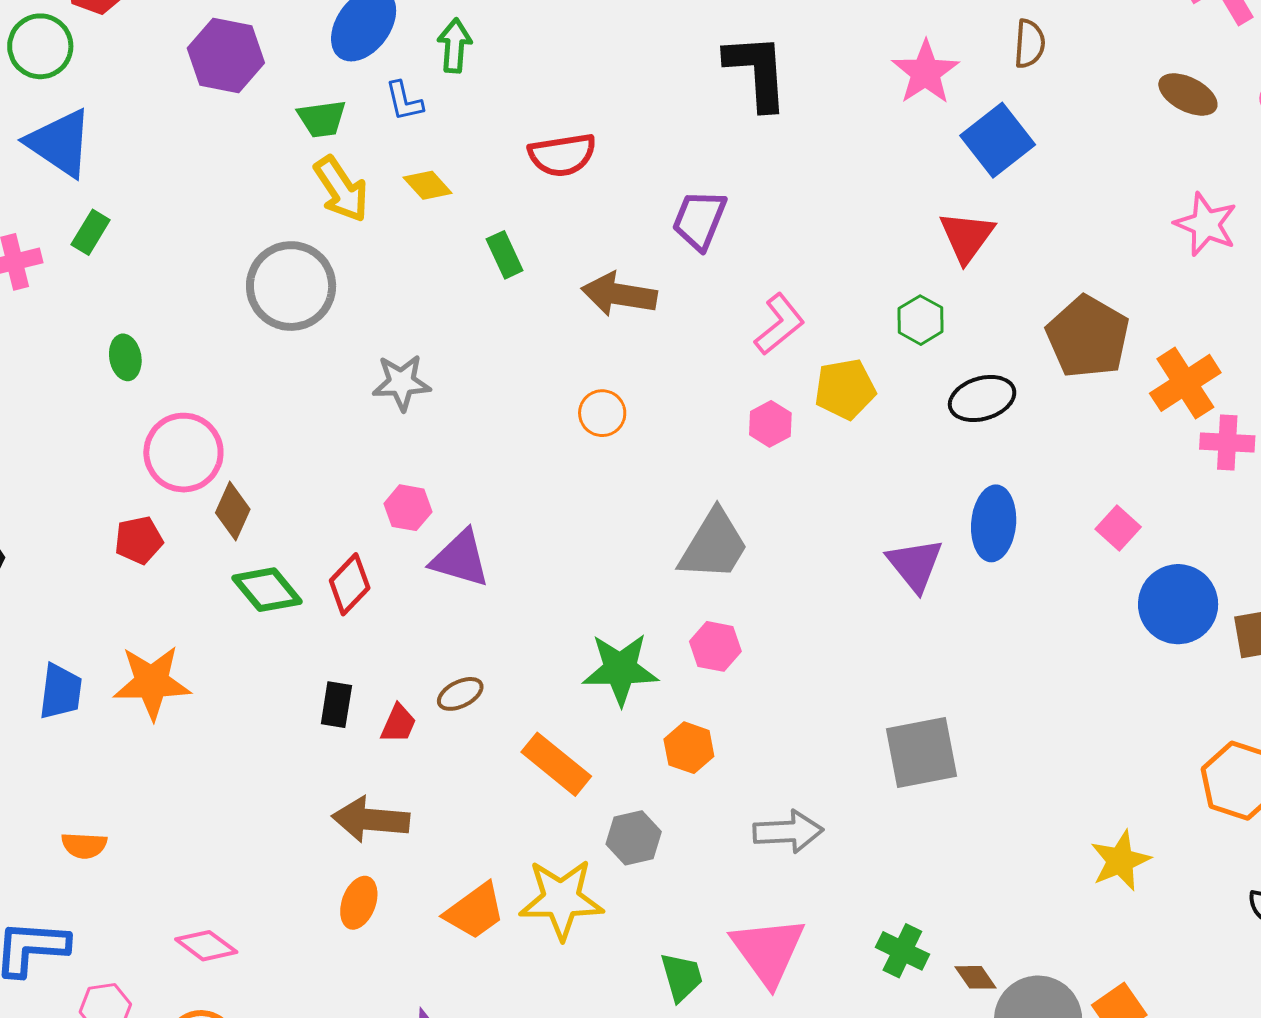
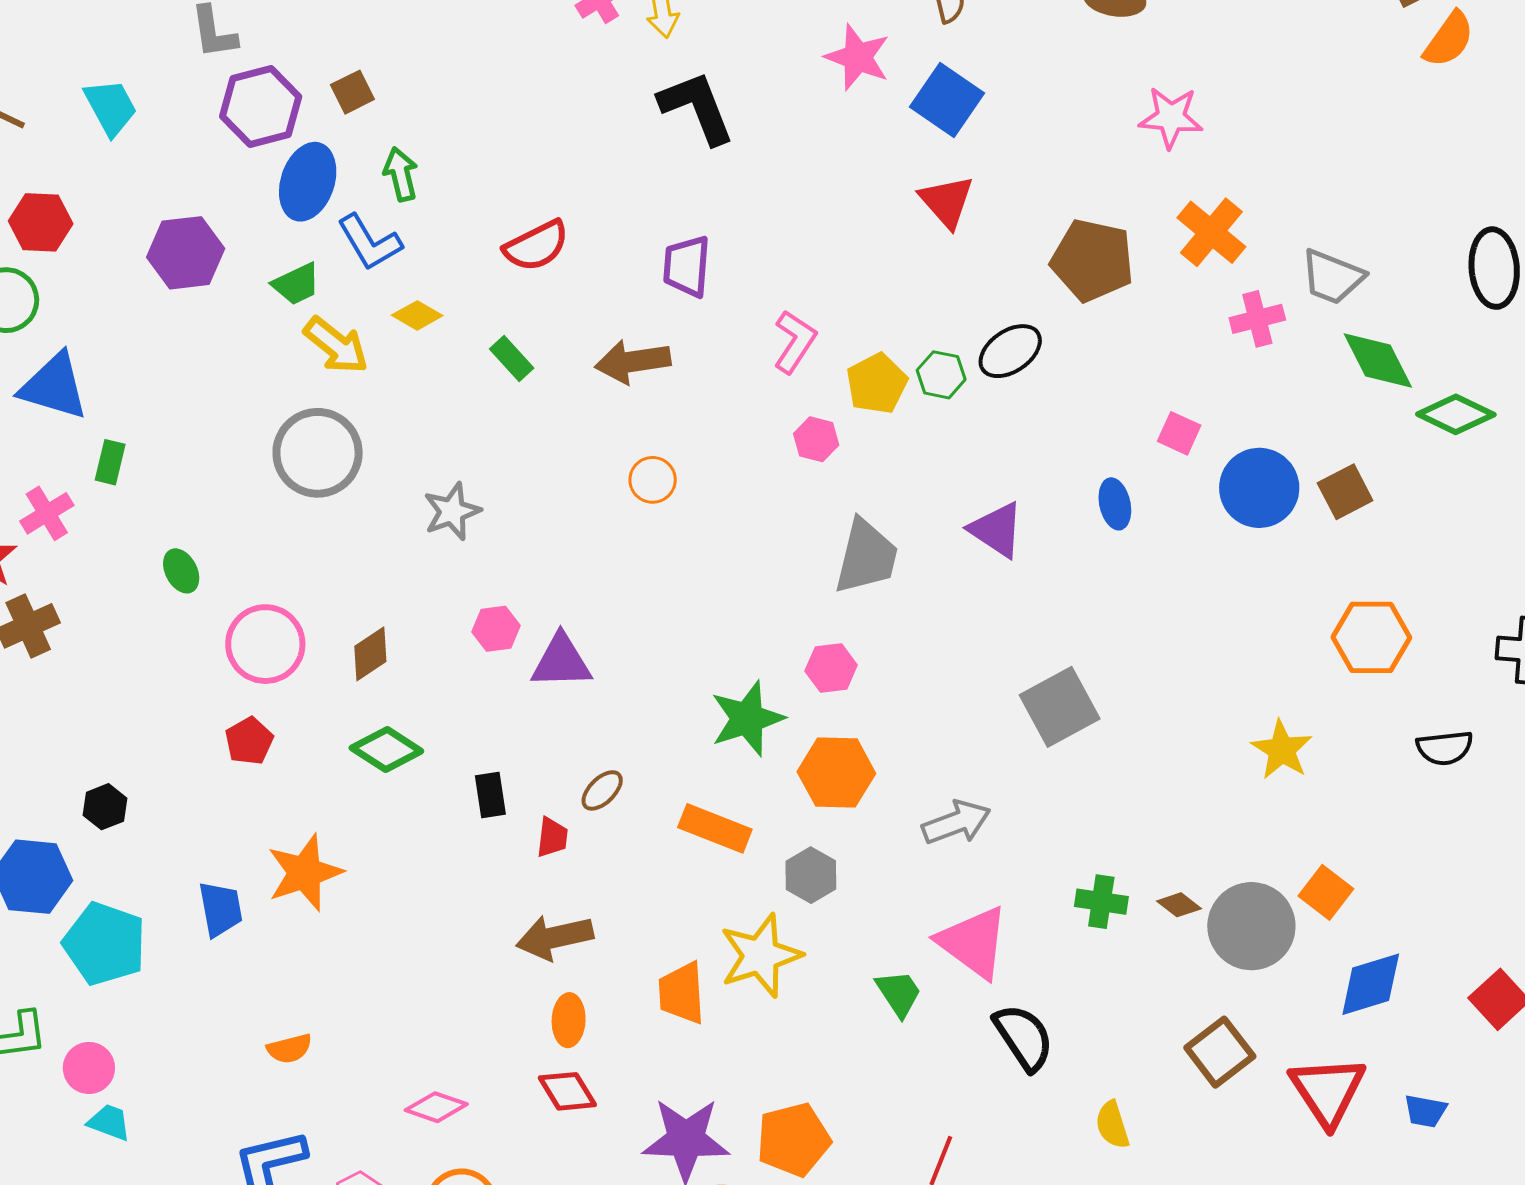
blue L-shape: (404, 101) -> (369, 242), size x1.5
green hexagon: (920, 320) -> (941, 375), moved
orange cross: (1185, 383) -> (1211, 232), moved
brown diamond: (233, 511) -> (370, 654), moved, turned 50
blue ellipse: (994, 523) -> (1115, 504), moved, size x0.7
gray trapezoid: (714, 545) -> (866, 557), moved
red diamond: (350, 584) -> (567, 1091), moved, turned -58
black rectangle: (336, 705) -> (490, 795), moved
orange hexagon: (689, 748) -> (836, 773), size x1.5
orange trapezoid: (475, 911) -> (682, 993), turned 140

